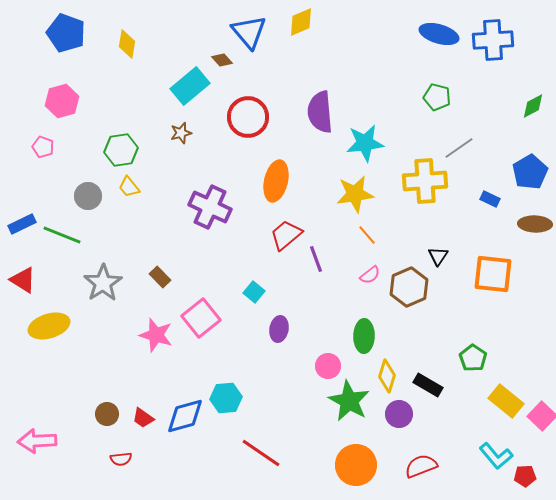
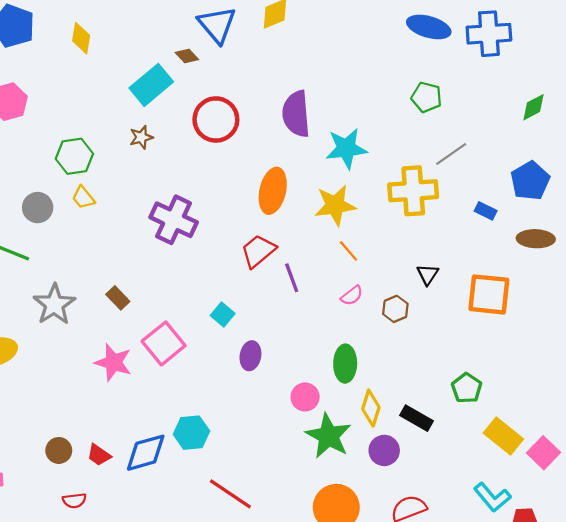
orange ellipse: (276, 181) -> (273, 191), moved
brown hexagon: (409, 287) -> (395, 309), size x0.6

